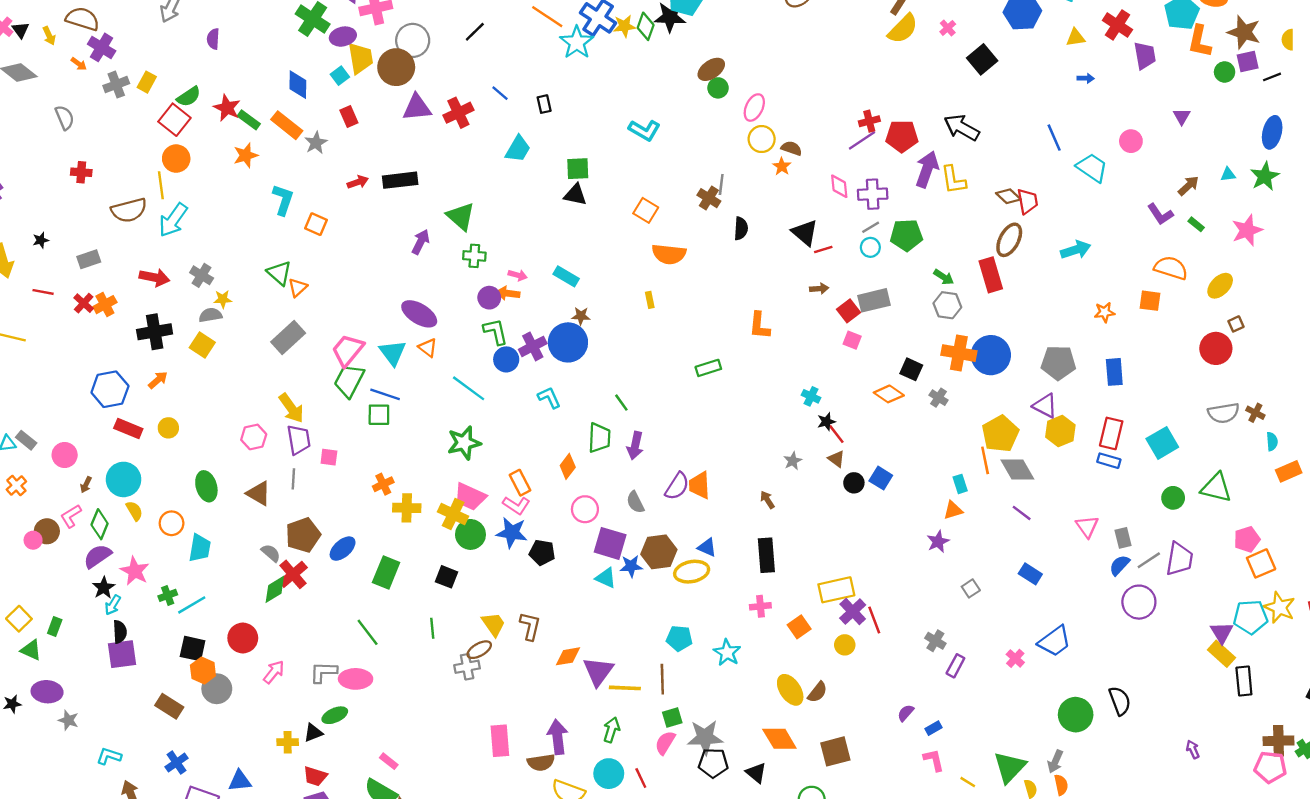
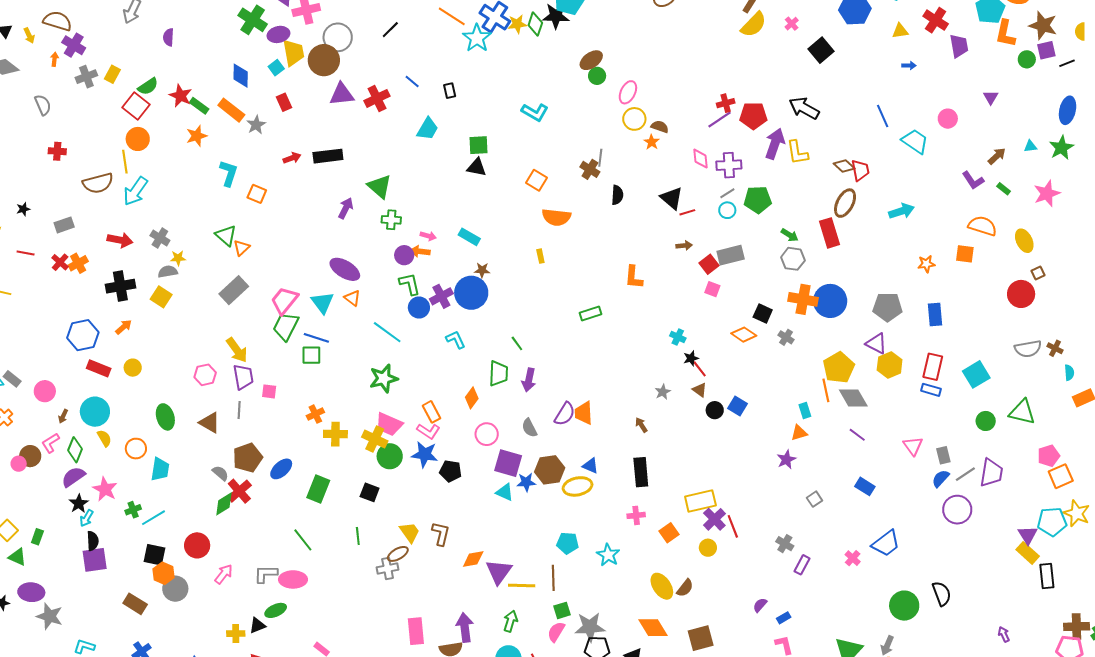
orange arrow: (79, 64) -> (54, 59), turned -120
yellow ellipse: (1220, 286) -> (1024, 241), turned -70
gray star: (68, 720) -> (50, 616), size x1.5

